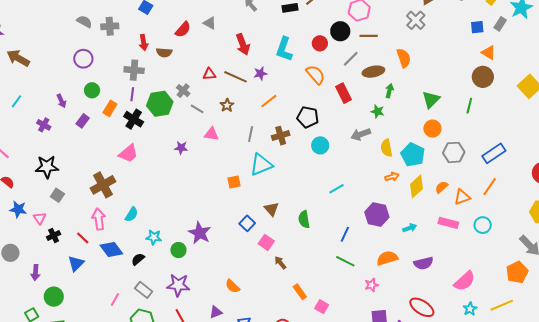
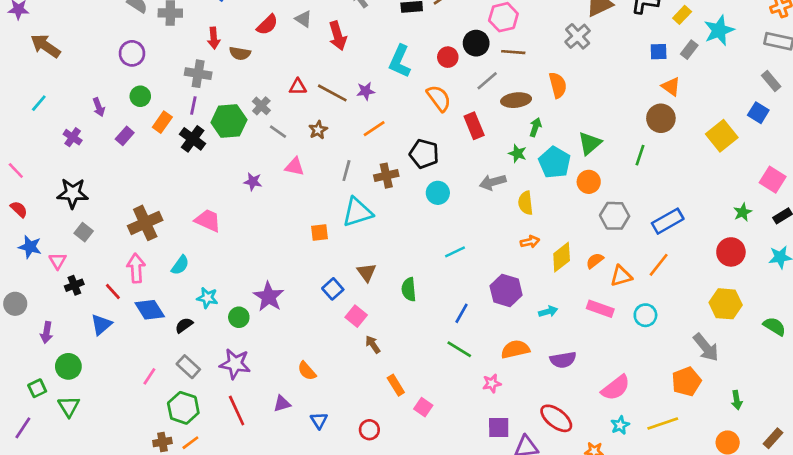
red arrow: (243, 44) -> (338, 36), moved
pink trapezoid: (128, 153) -> (208, 221), moved, turned -120
cyan pentagon: (413, 155) -> (555, 162), moved

